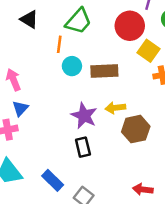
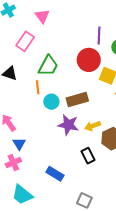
purple star: (84, 116) -> (68, 125), moved
black rectangle: (83, 147) -> (88, 156), moved
blue rectangle: (53, 180) -> (55, 174), moved

